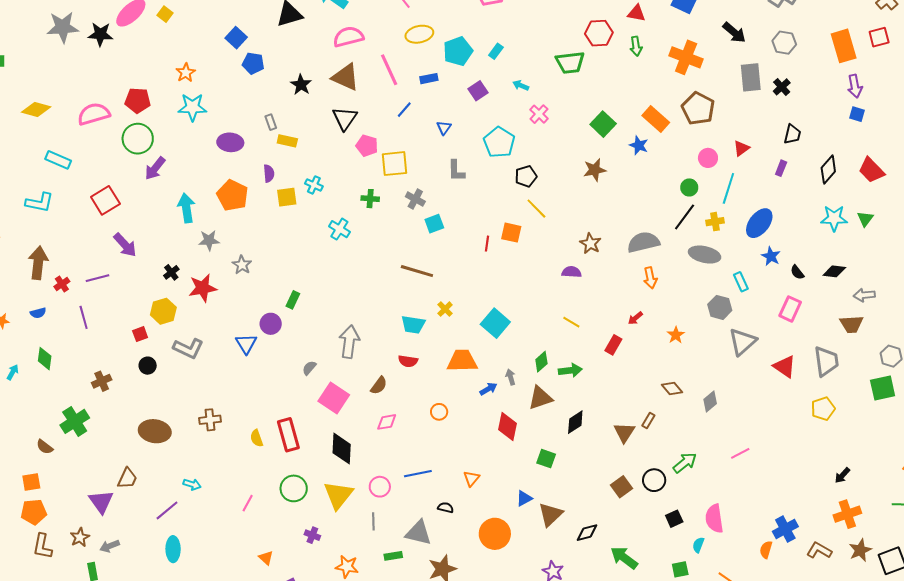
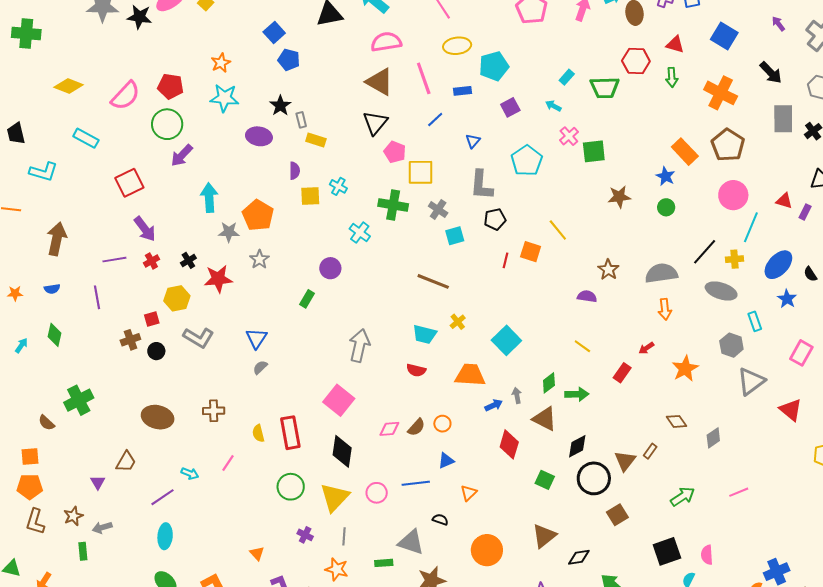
cyan rectangle: (496, 51) -> (567, 77), moved
black star: (301, 85) -> (280, 106), moved
pink semicircle: (94, 114) -> (125, 96), turned 144
green square: (603, 124) -> (594, 151), moved, turned 35
red triangle: (741, 148) -> (784, 201), moved, turned 48
pink circle: (708, 158) -> (733, 195), size x1.5
gray L-shape: (456, 171) -> (481, 185), size x1.4
black pentagon: (526, 176) -> (495, 219), moved
green circle: (689, 187) -> (666, 207), moved
orange pentagon: (232, 195) -> (258, 215), moved
green cross: (370, 199) -> (393, 205), size x1.6
cyan L-shape: (39, 203) -> (44, 172), moved
black semicircle: (797, 272) -> (810, 274), moved
red cross: (62, 284) -> (151, 261), moved
purple circle: (271, 324) -> (330, 268), moved
orange star: (676, 335) -> (685, 369), size x1.5
gray semicircle: (309, 368) -> (260, 367), moved
brown cross: (102, 381) -> (130, 340), moved
brown semicircle: (379, 385) -> (416, 427), moved
brown triangle: (540, 398) -> (545, 419), turned 40
black circle: (654, 480) -> (594, 478), moved, size x1.4
blue triangle: (524, 498) -> (446, 461), moved
purple triangle: (101, 502) -> (98, 482), size x0.6
pink line: (248, 503) -> (228, 463), moved
black square: (674, 519) -> (667, 551), size x1.6
pink semicircle: (714, 519) -> (707, 555), size x0.7
gray line: (373, 521) -> (344, 536), moved

